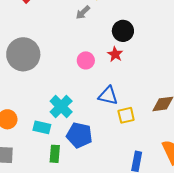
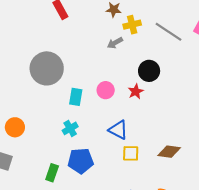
cyan cross: (61, 106) -> (70, 128), size x0.7
cyan rectangle: (42, 127) -> (76, 97), moved, turned 72
blue pentagon: (79, 135) -> (81, 161), turned -30

